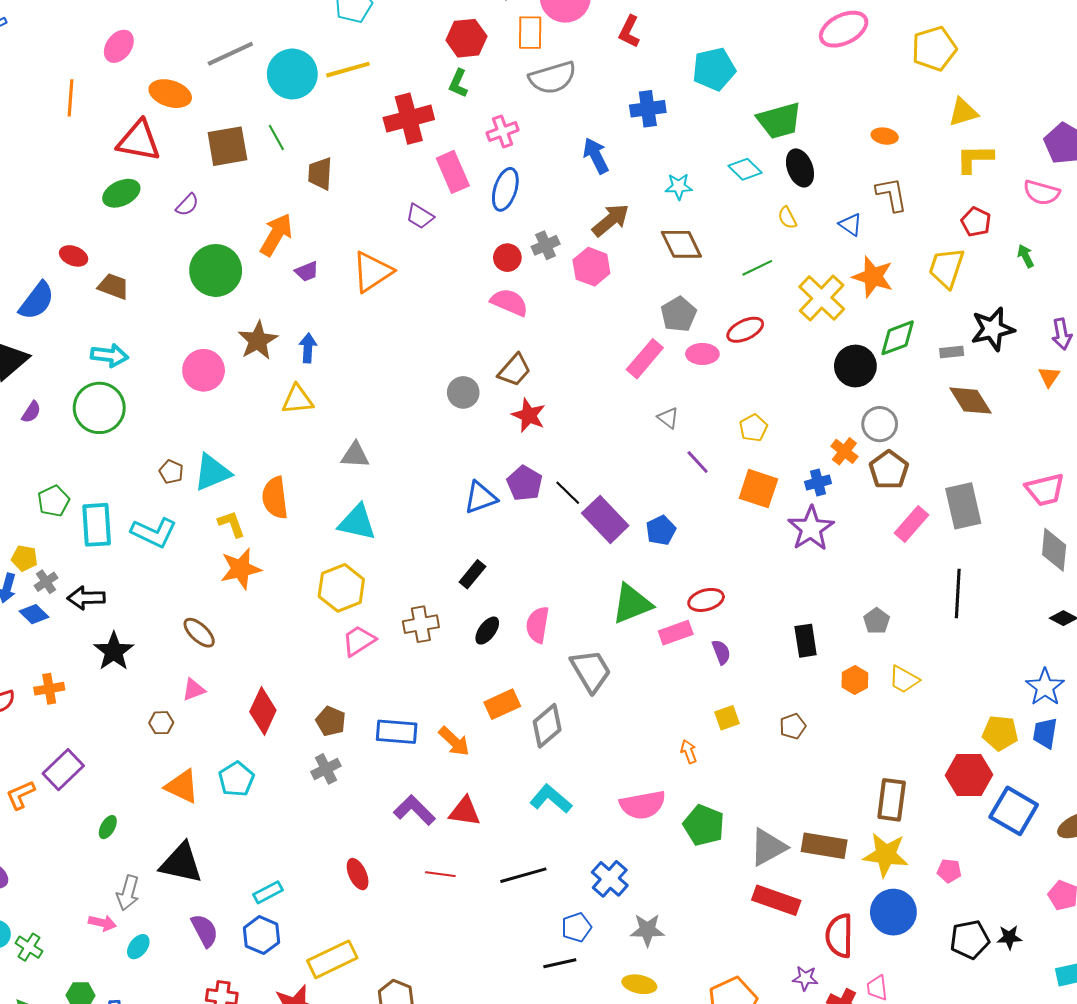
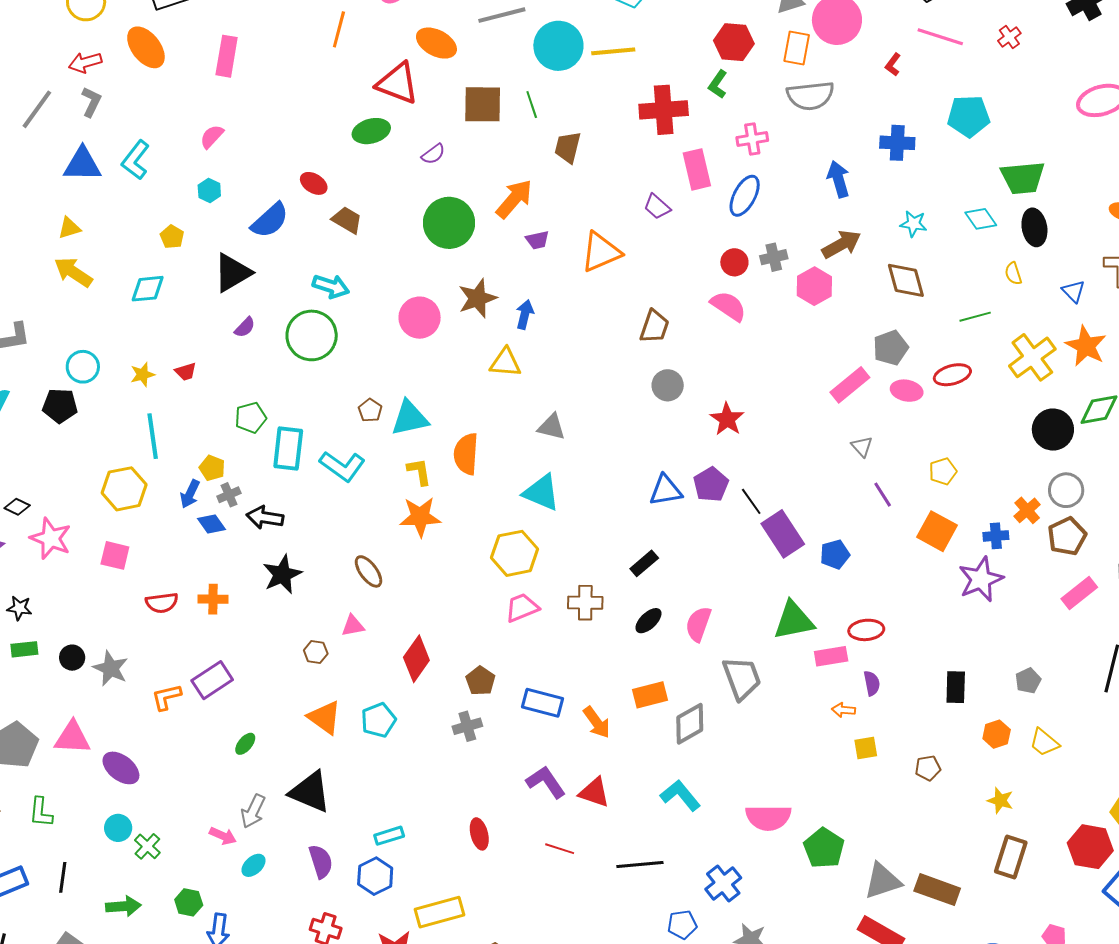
red L-shape: (629, 32) -> (893, 65), size x0.7
brown trapezoid: (514, 370) -> (654, 327), moved, turned -33
orange arrow: (689, 752) -> (843, 710), moved, turned -75
yellow star: (886, 855) -> (1000, 800), moved, size x0.6

